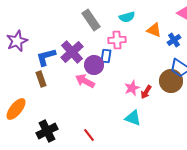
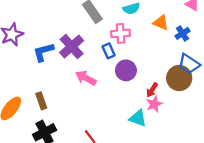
blue rectangle: (106, 56) -> (109, 51), turned -32
purple circle: (94, 65) -> (126, 70), moved
brown rectangle: (41, 79) -> (41, 101), moved
pink star: (132, 88) -> (154, 104), moved

